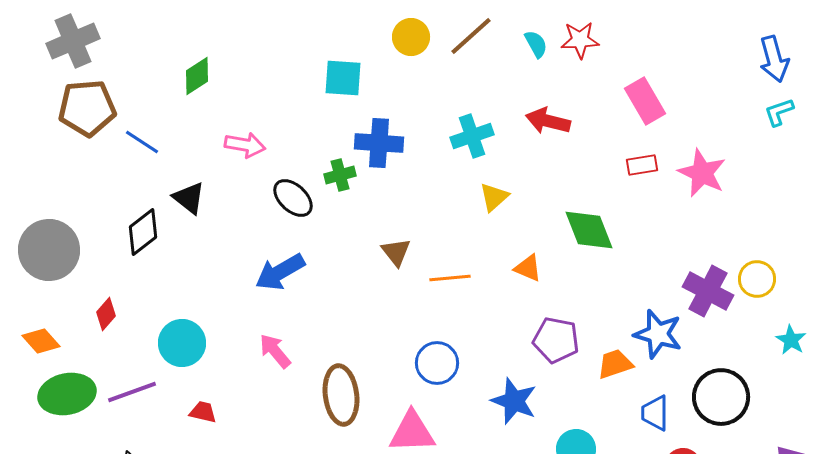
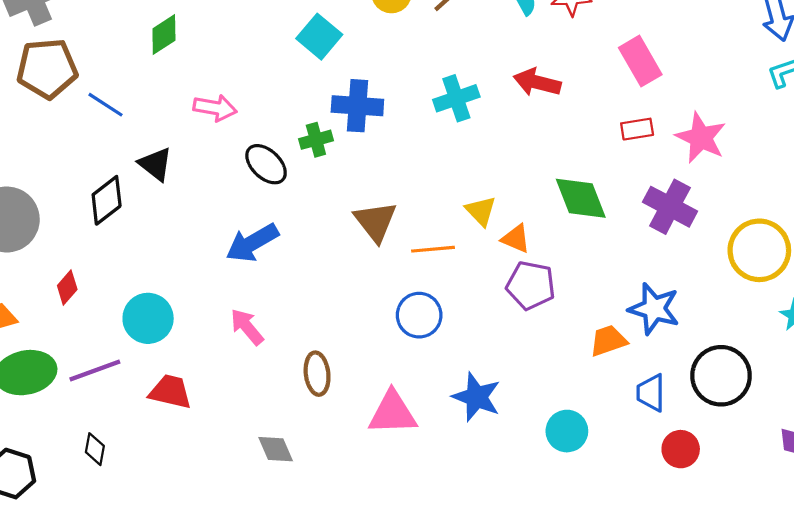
cyan square: (343, 78) -> (319, 37), turned 36
yellow triangle: (494, 197) -> (481, 211), moved, turned -32
brown triangle: (396, 252) -> (376, 222), size x1.4
yellow circle: (757, 279) -> (759, 250), size x1.6
purple cross: (708, 291) -> (670, 207), moved
purple pentagon: (556, 340) -> (531, 285), moved
blue circle: (437, 363) -> (419, 315), moved
brown ellipse: (341, 395) -> (317, 374), size x0.7
blue star: (514, 401) -> (477, 397), moved
red trapezoid: (203, 412) -> (170, 392), size x1.5

